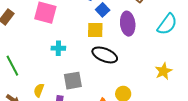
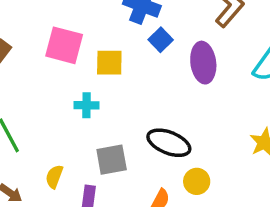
yellow square: (95, 30) -> (109, 63), moved
black ellipse: (105, 55) -> (169, 143), moved

